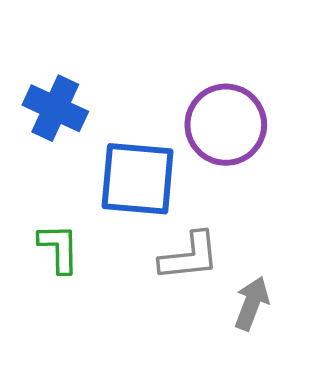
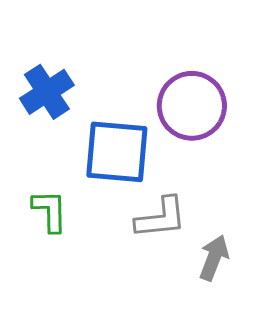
blue cross: (55, 108) -> (47, 92), turned 32

